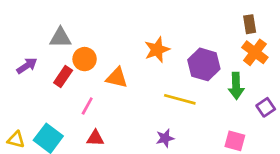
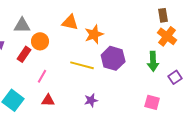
purple hexagon: (204, 64) -> (113, 58), moved
orange triangle: (117, 78) -> (70, 22), moved
yellow line: (180, 99) -> (82, 65), moved
purple star: (165, 138) -> (91, 100), moved

